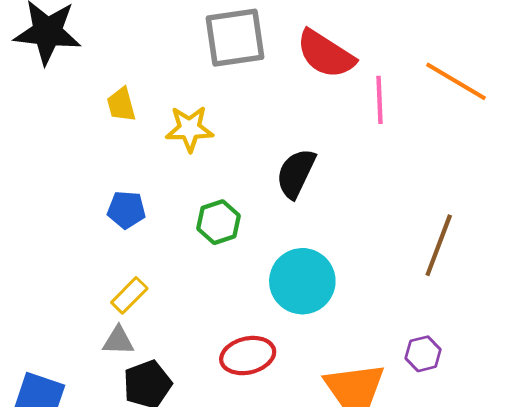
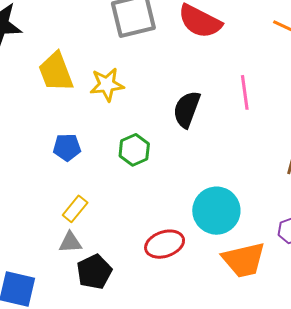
pink line: (380, 100) -> (245, 92), moved
yellow trapezoid: (121, 105) -> (56, 72), size x1.6
cyan circle: (302, 281) -> (216, 211), moved

